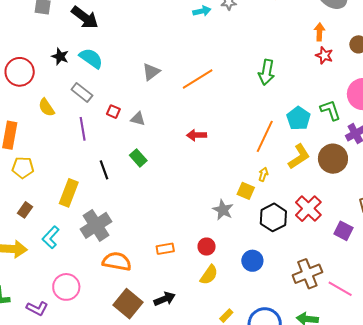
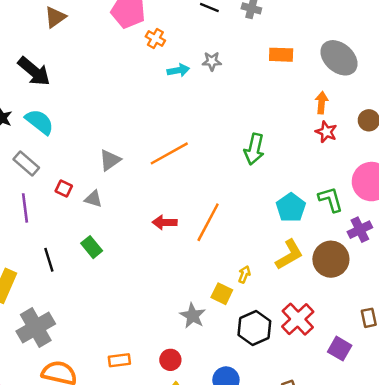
gray triangle: (151, 72) -> (110, 160), moved
orange line: (265, 136) -> (208, 222), moved

